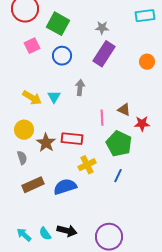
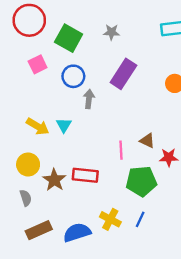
gray star: (102, 28) -> (112, 32), moved
gray arrow: (80, 88) -> (89, 99), moved
green pentagon: (119, 144) -> (141, 181), turned -30
yellow cross: (87, 165) -> (110, 219), moved, turned -36

